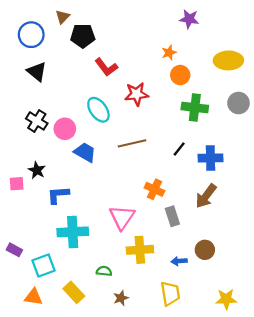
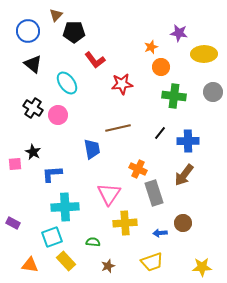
purple star: (189, 19) -> (179, 33), moved
cyan ellipse: (98, 110) -> (67, 83), moved
blue trapezoid: (85, 152) -> (92, 149), moved, turned 50
gray rectangle: (172, 216) -> (154, 193), size x1.4
cyan square: (44, 266) -> (52, 237), moved
yellow trapezoid: (170, 294) -> (152, 262), turned 80

